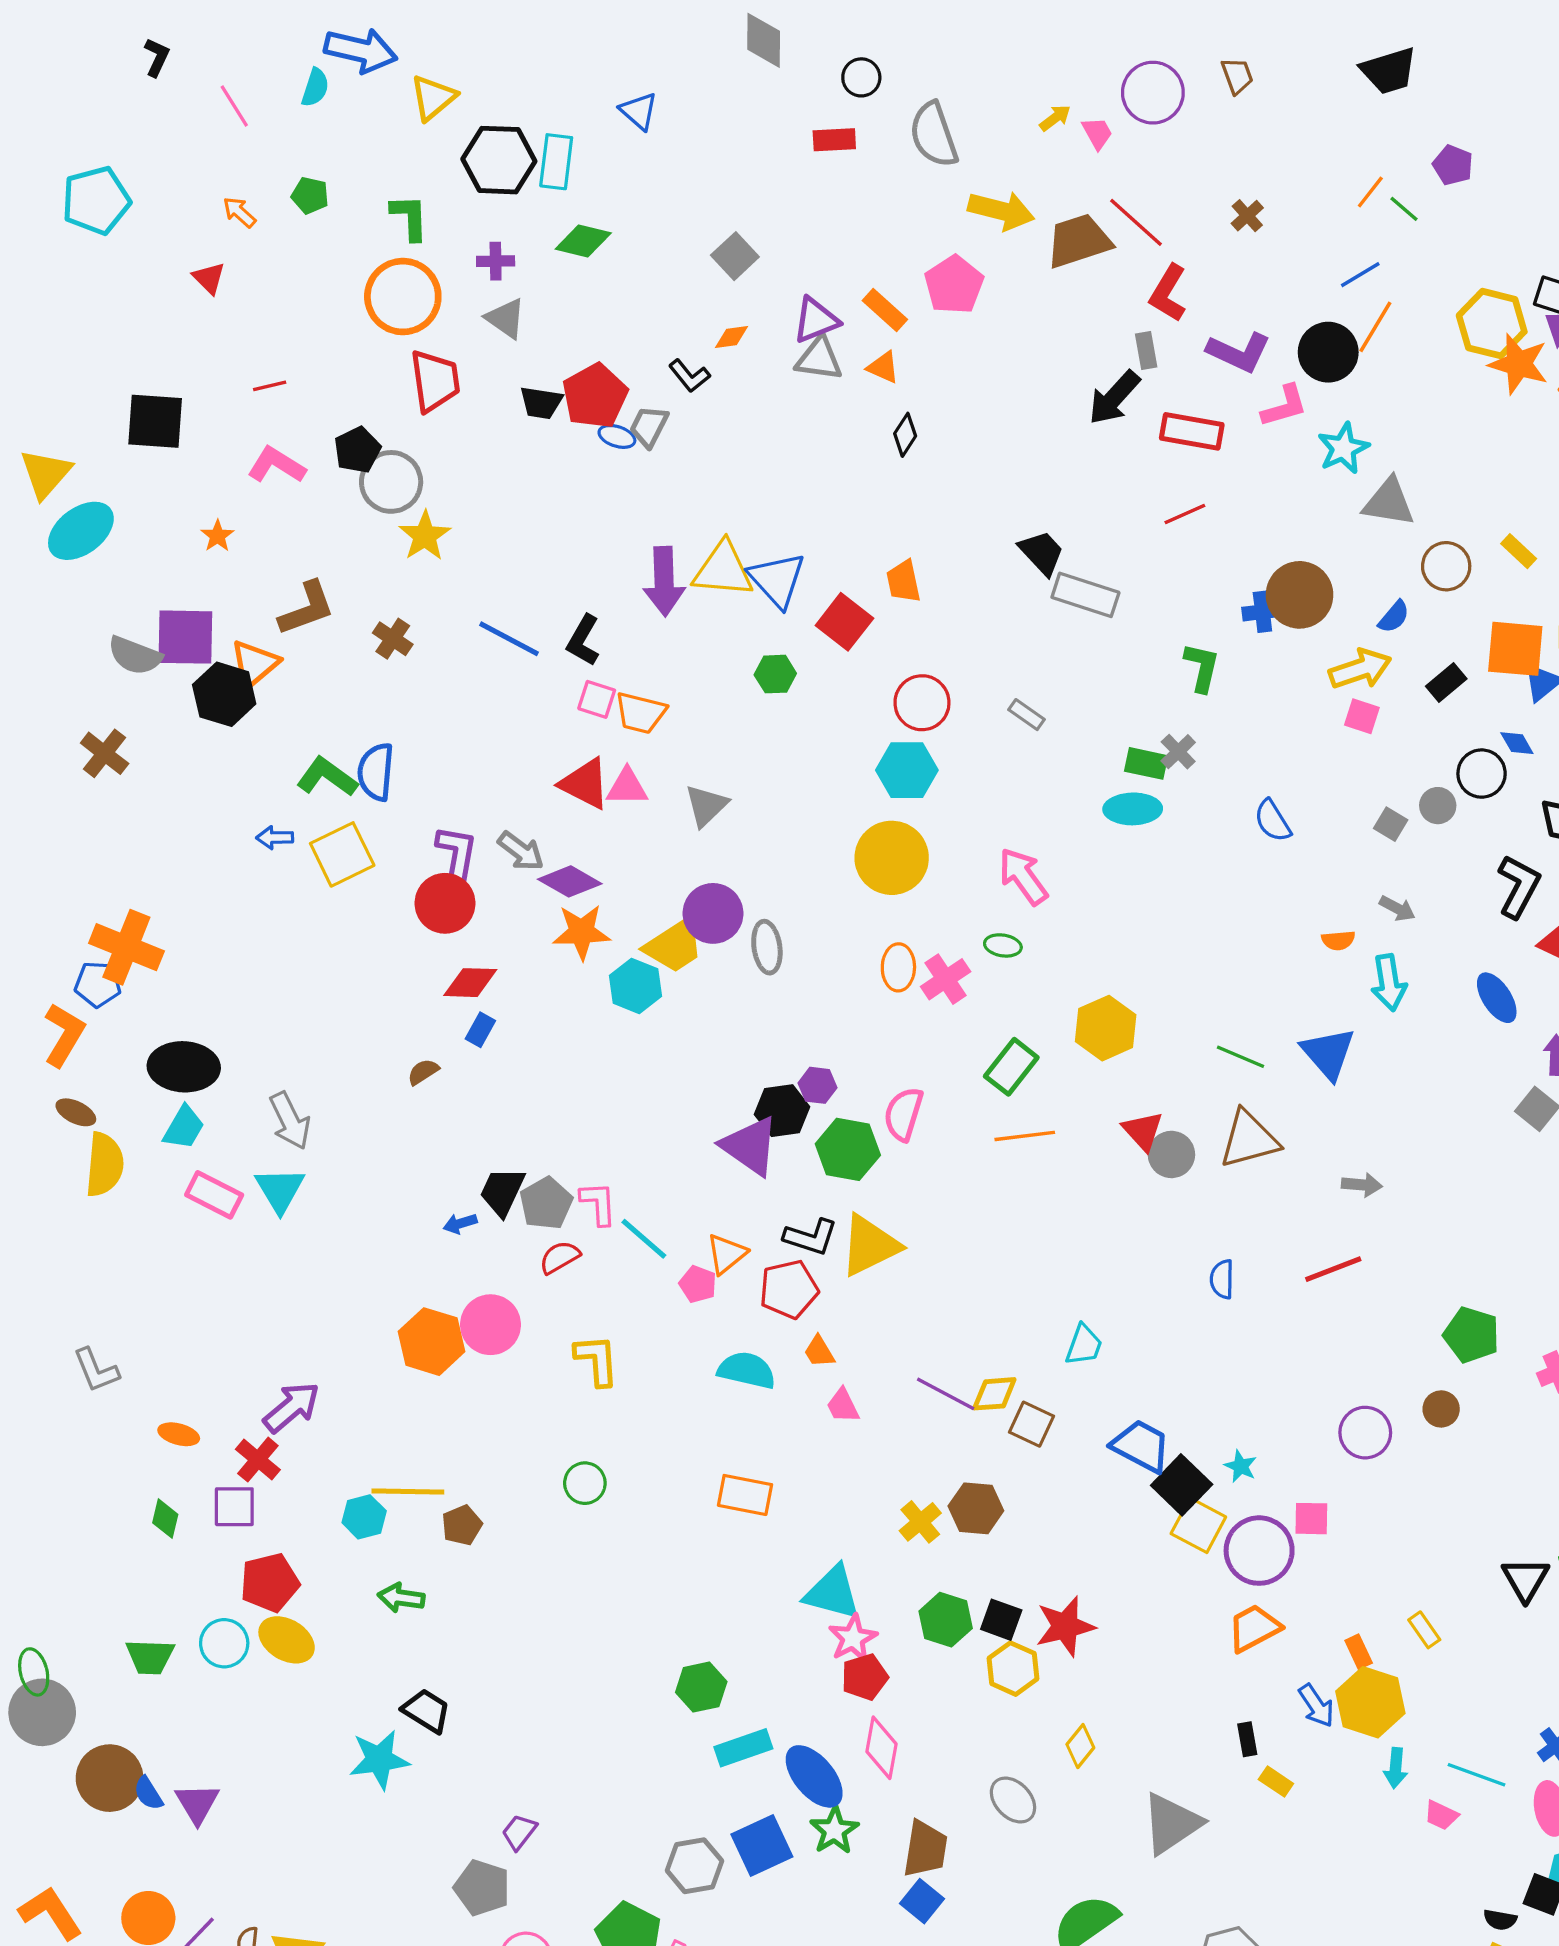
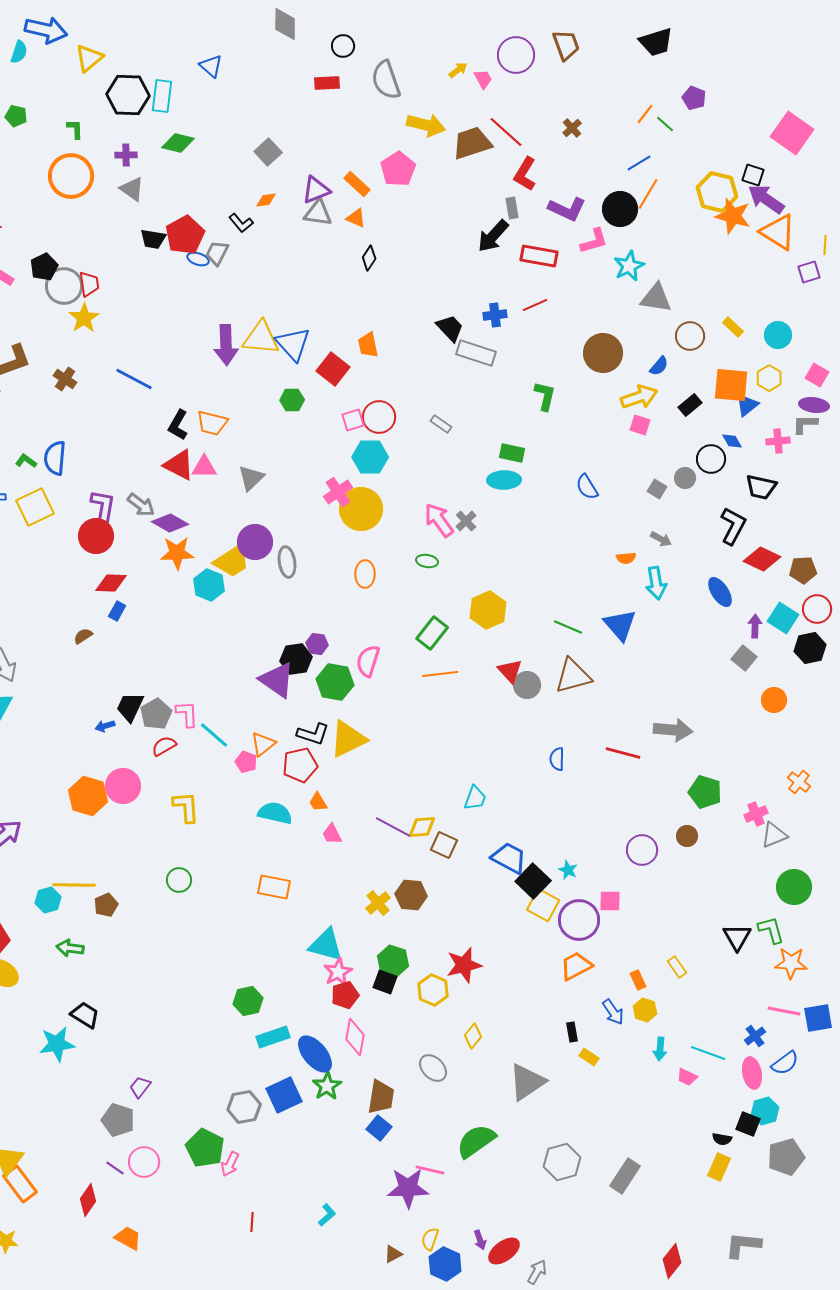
brown trapezoid: (1237, 76) -> (566, 45), size x1.4
green L-shape: (410, 217) -> (75, 129), size x0.7
red trapezoid: (435, 381) -> (89, 284), moved, size x0.7
blue cross: (1262, 612) -> (495, 315), moved
black L-shape: (583, 640) -> (178, 425), moved
pink square: (597, 699) -> (353, 420), moved, turned -35
gray cross: (1178, 752) -> (466, 521), moved
green L-shape: (327, 777) -> (26, 461), size x0.6
pink cross: (946, 979) -> (338, 492), moved
gray arrow: (1362, 1185) -> (673, 730), moved, size x1.6
red line: (1333, 1269) -> (623, 753), turned 36
black square: (1001, 1620) -> (385, 982), moved
yellow hexagon: (1370, 1702) -> (645, 1010), size x0.6

